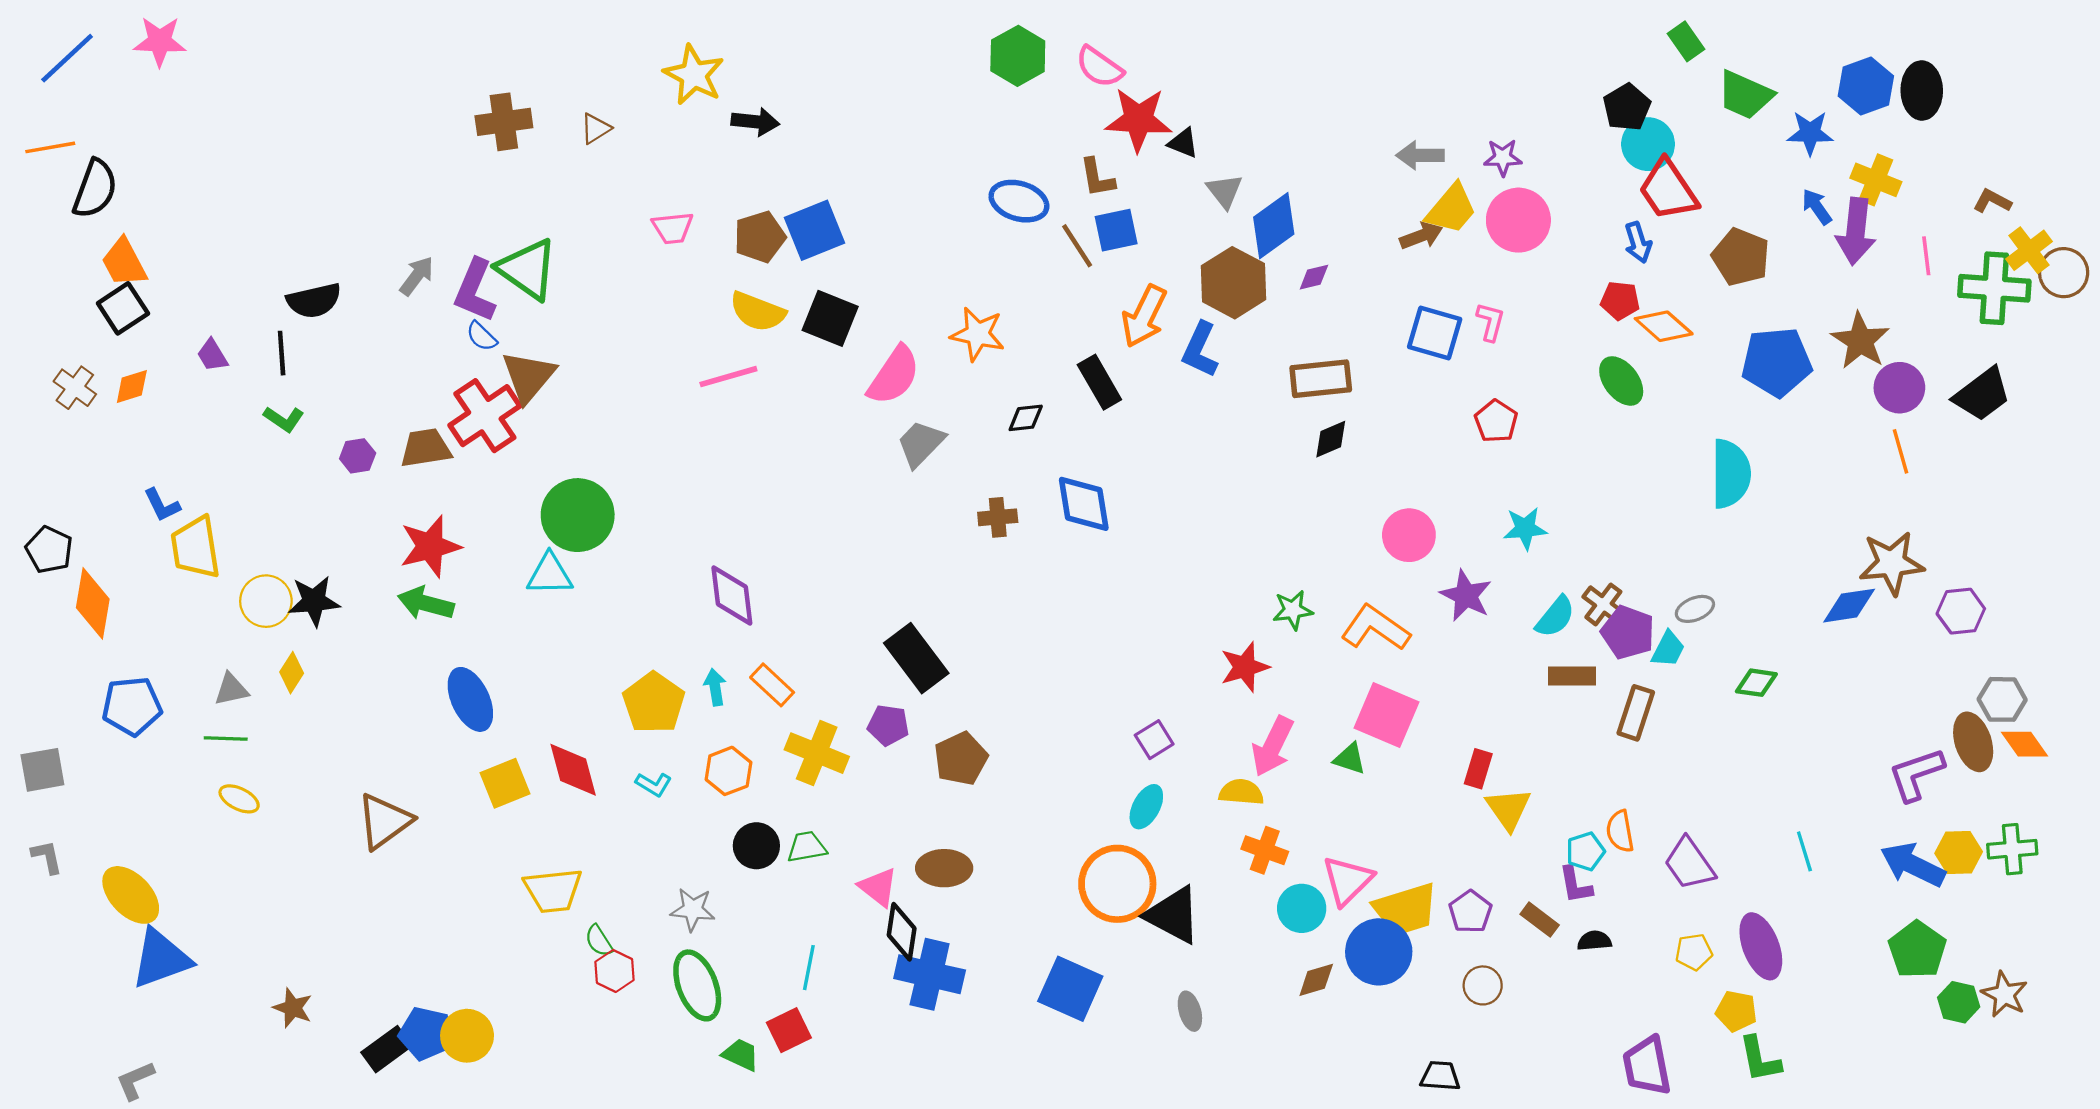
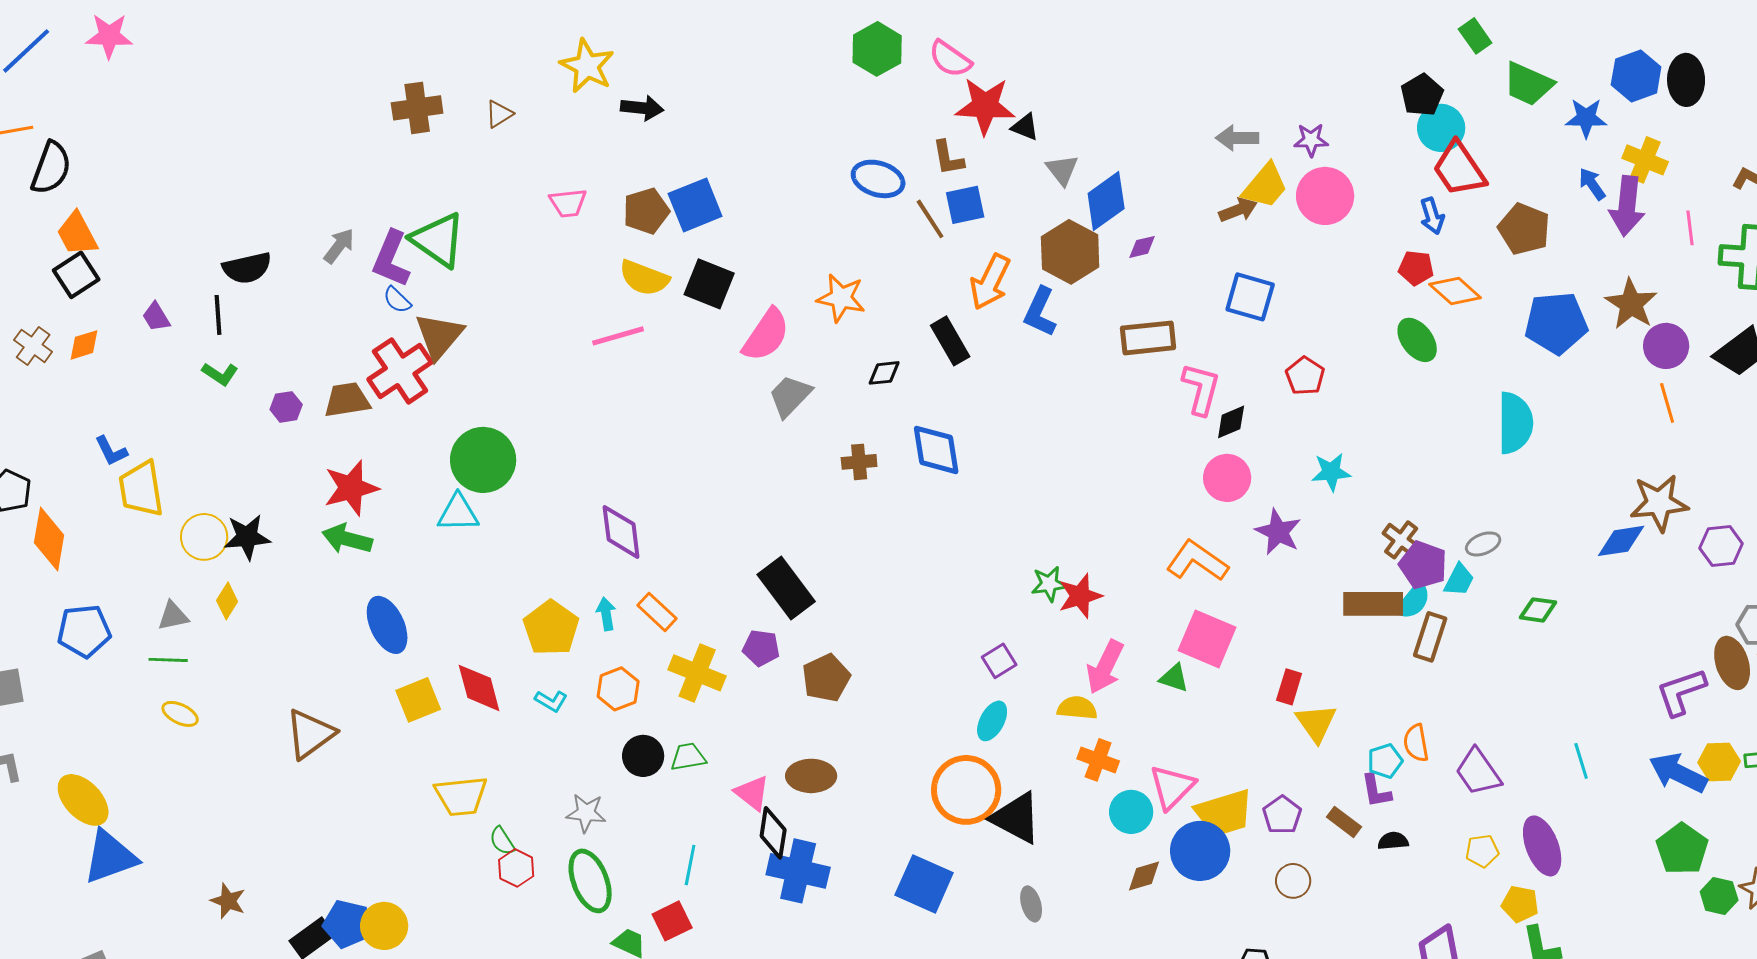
pink L-shape: (1490, 322) -> (1201, 389), moved, size x1.5
black diamond: (1331, 439) -> (1231, 422), moved
green star: (1293, 610) -> (1049, 584), moved
cyan semicircle: (1555, 617) -> (1413, 601), moved
brown rectangle: (1572, 676) -> (1373, 604), size x1.4

